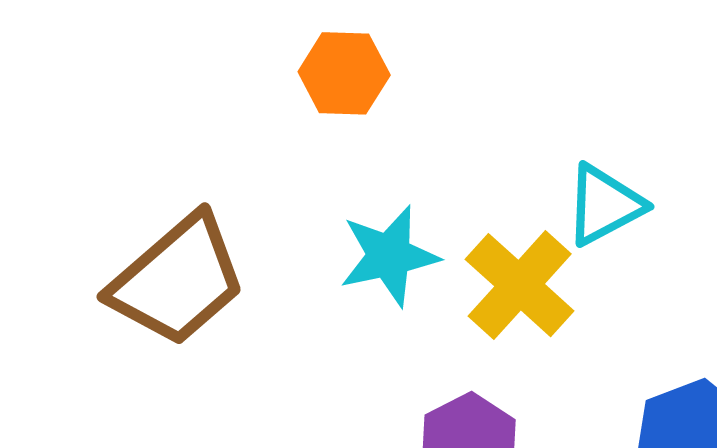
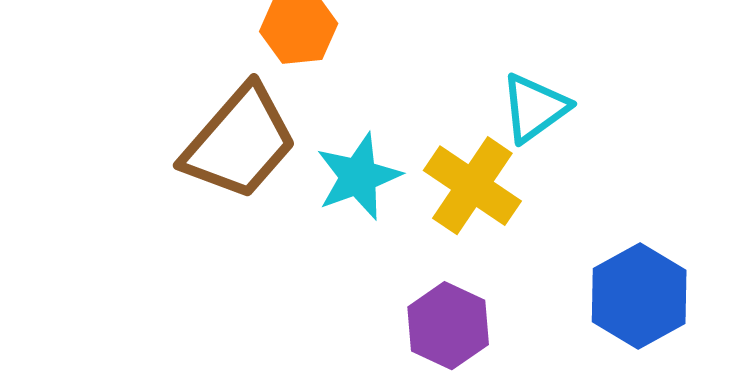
brown trapezoid: (178, 280) -> (239, 142), moved

